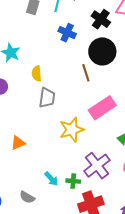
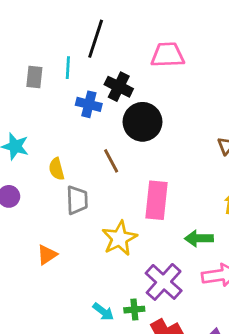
black cross: (101, 19) -> (119, 87), moved
brown line: (86, 73) -> (111, 161), moved
pink rectangle: (102, 108) -> (156, 200), turned -40
orange triangle: (18, 143) -> (47, 255), moved

